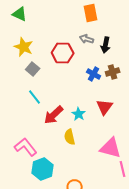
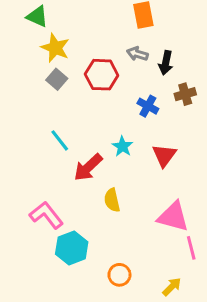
yellow star: (24, 47) -> (55, 48), moved
gray square: (33, 69) -> (57, 79), moved
brown cross: (113, 72) -> (185, 94), moved
cyan star: (79, 114) -> (122, 146), moved

